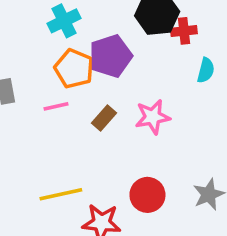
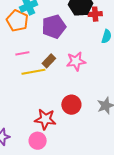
orange pentagon: (74, 69) -> (17, 21), moved
yellow line: (61, 194) -> (33, 72), moved

